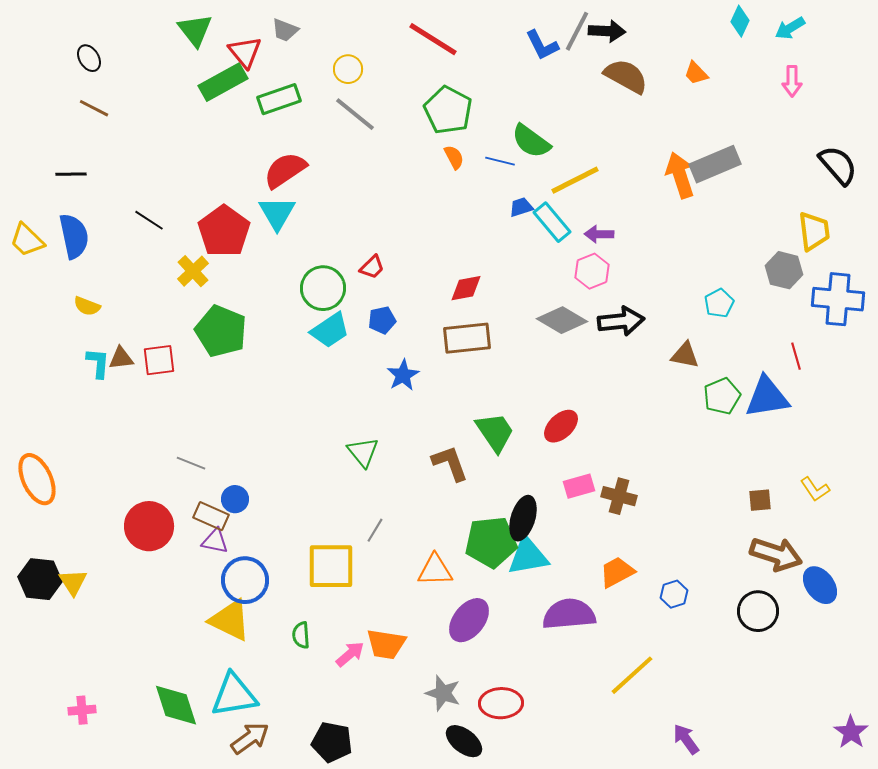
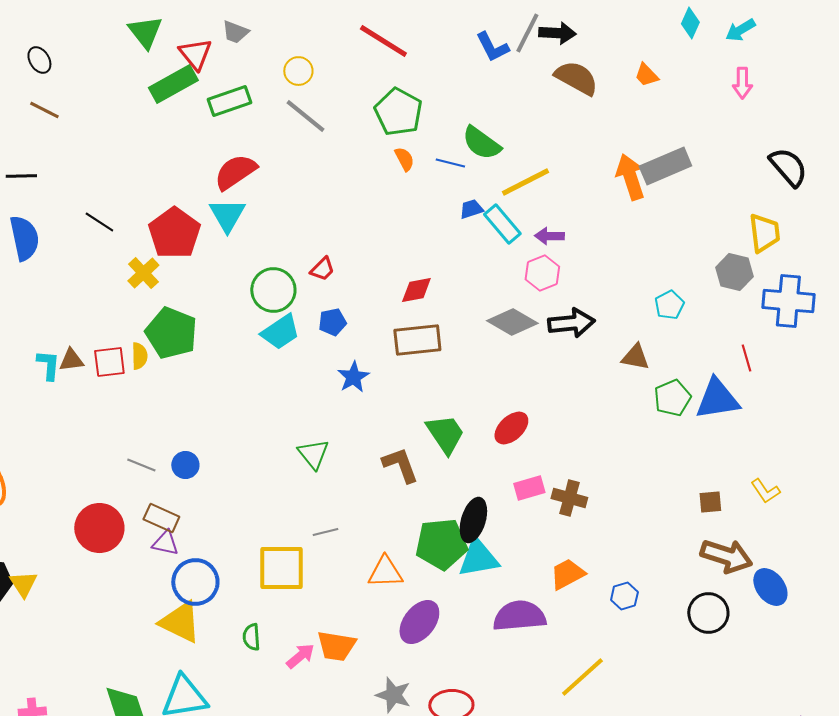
yellow semicircle: (87, 306) -> (139, 356), moved, turned -112
blue circle: (235, 499) -> (185, 465), moved
gray line: (375, 530) -> (325, 532), turned 45

